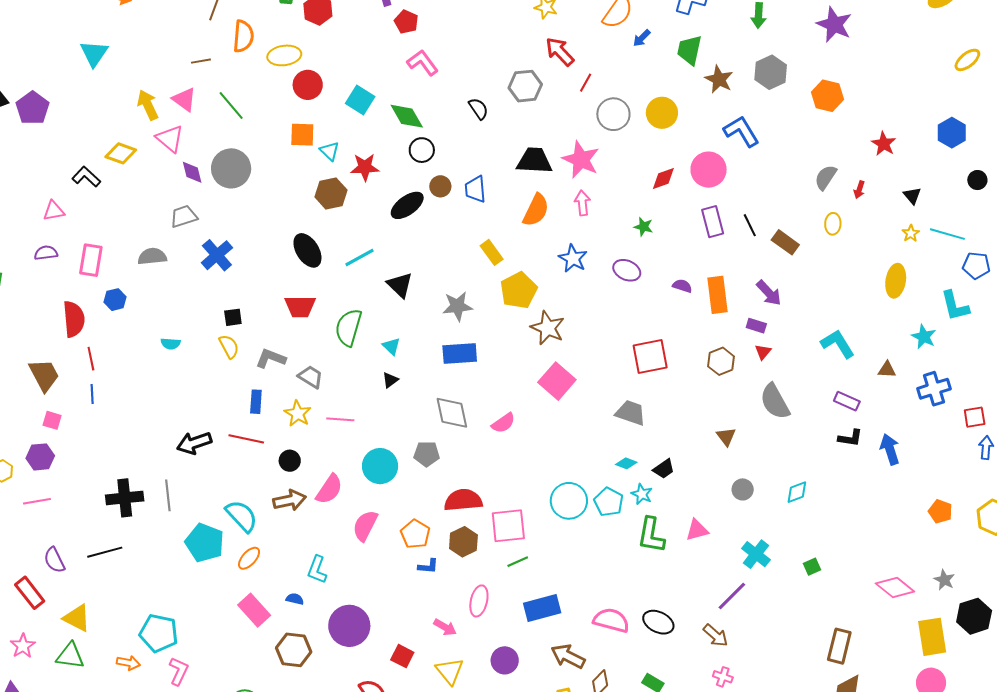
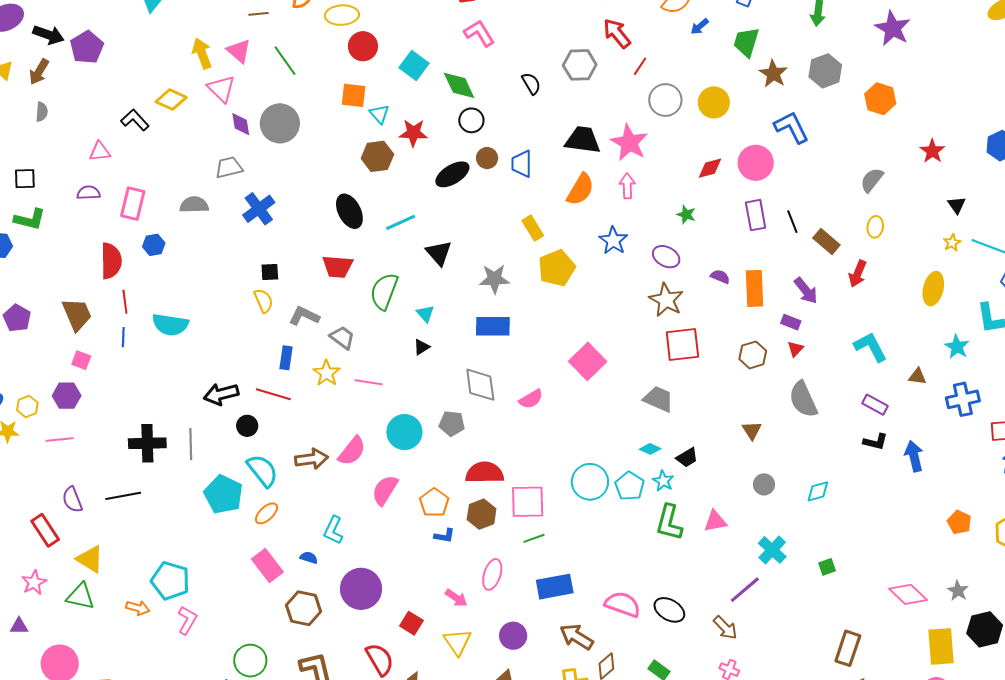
red arrow: (859, 190) -> (858, 274), moved, size x1.5
brown star: (548, 328) -> (666, 300), moved
cyan semicircle: (171, 344) -> (170, 325), moved, size x1.8
black circle: (290, 461) -> (247, 426), moved

